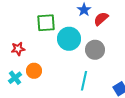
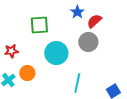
cyan circle: (69, 39) -> (56, 53), moved
gray circle: (95, 50) -> (88, 42), moved

